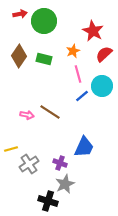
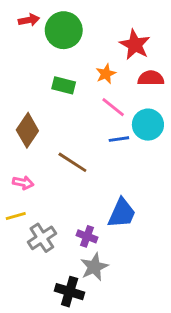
red semicircle: (104, 54) -> (151, 78), turned 42
brown diamond: (19, 56) -> (27, 130), moved
pink line: (78, 74) -> (113, 107), turned -36
blue line: (82, 96) -> (119, 139), turned 32
pink arrow: (27, 115) -> (23, 183), moved

